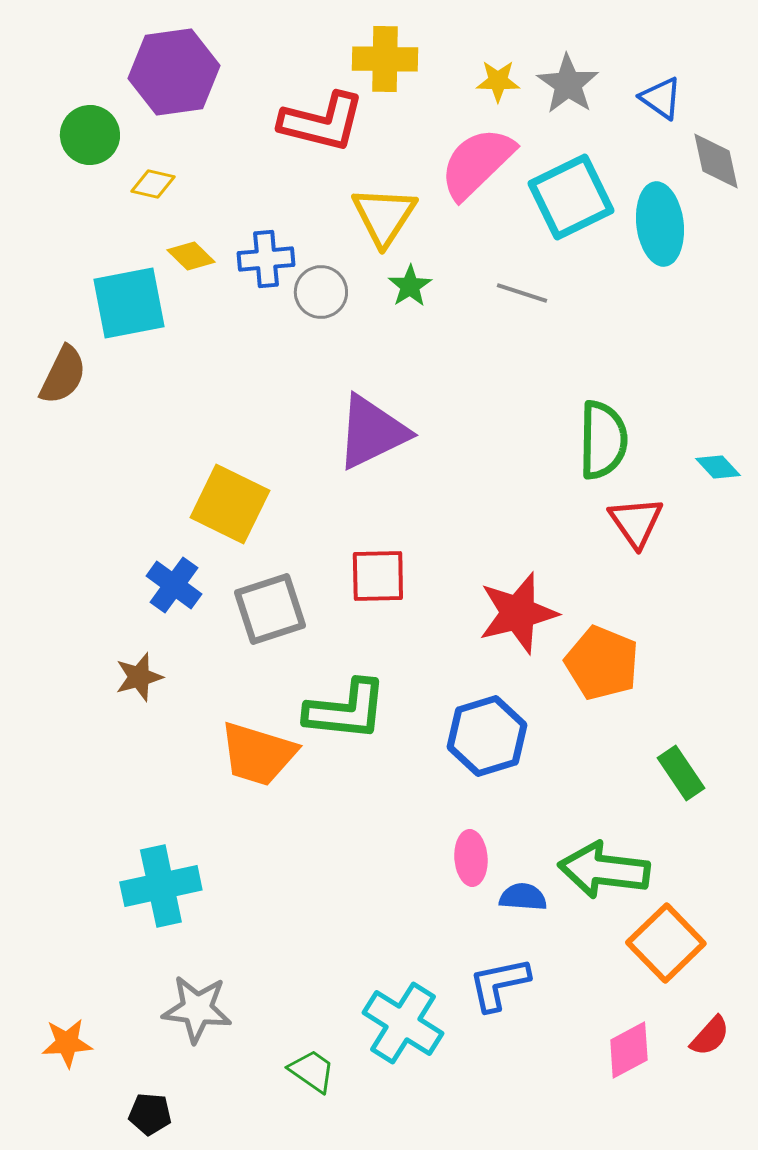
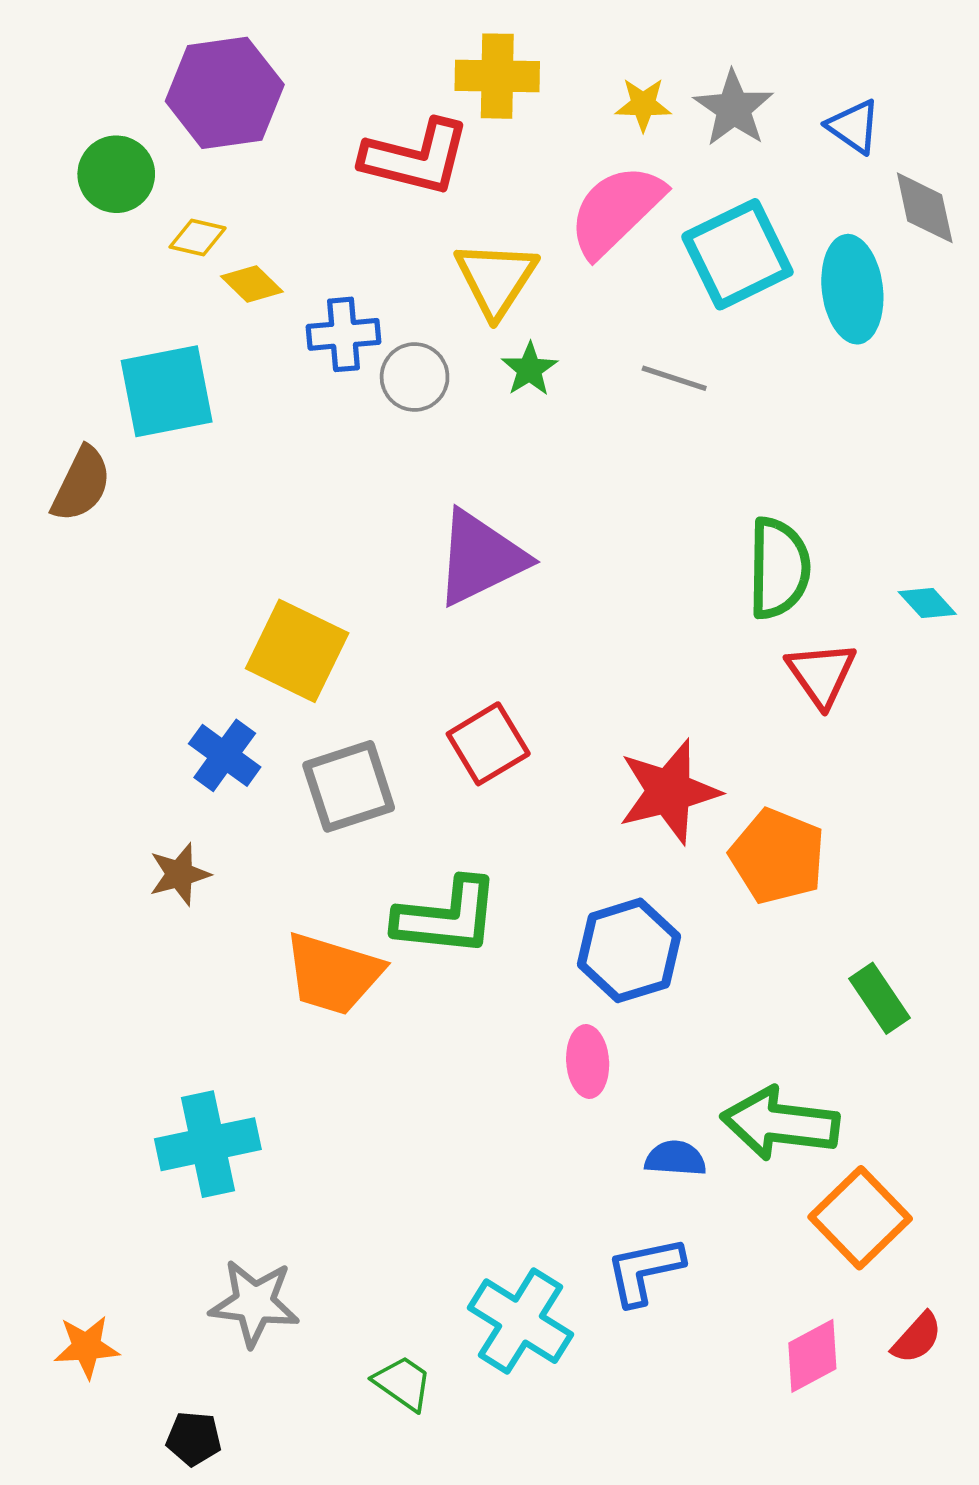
yellow diamond: (191, 256) -> (252, 284), moved
red square: (378, 576) -> (488, 744), turned -30
pink ellipse: (471, 858) -> (588, 1062), moved

